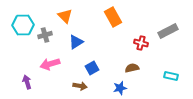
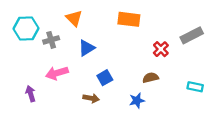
orange rectangle: (113, 17) -> (129, 19), turned -54
red cross: (141, 43) -> (161, 49), turned 32

